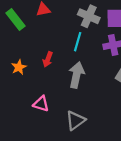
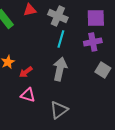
gray cross: (89, 16) -> (58, 16), moved
red arrow: (48, 59) -> (26, 72), moved, turned 32

